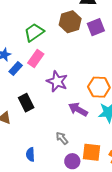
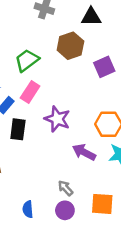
purple square: (96, 27) -> (104, 67), moved
black rectangle: (26, 103) -> (18, 129), moved, turned 36
purple circle: (72, 161) -> (65, 210), moved

